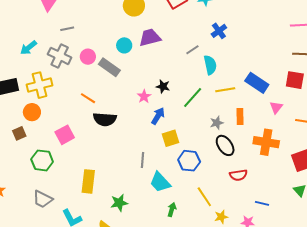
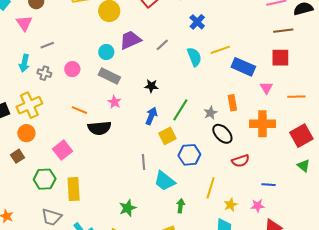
cyan arrow: (29, 48) -> (24, 63), moved, turned -30
gray line: (192, 50) -> (162, 45), moved
gray cross: (60, 56) -> (44, 73), size x0.6
gray rectangle: (109, 67) -> (109, 76), moved
yellow line: (225, 90) -> (220, 50), moved
pink star: (144, 96) -> (114, 102), moved
green line: (193, 97) -> (180, 110), moved
yellow rectangle: (88, 181) -> (74, 189), moved
yellow line: (204, 197) -> (211, 188), turned 60

